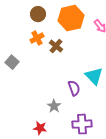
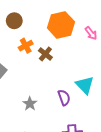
brown circle: (38, 14) -> (14, 21), moved
gray star: (54, 106) -> (30, 104), moved

